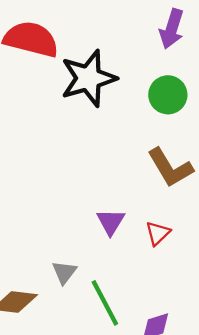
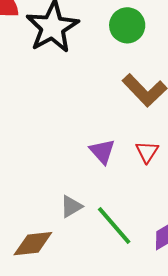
gray triangle: (64, 272) -> (71, 207), turned 35

